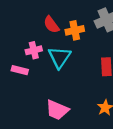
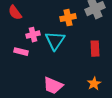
red semicircle: (51, 25) -> (15, 13), moved

